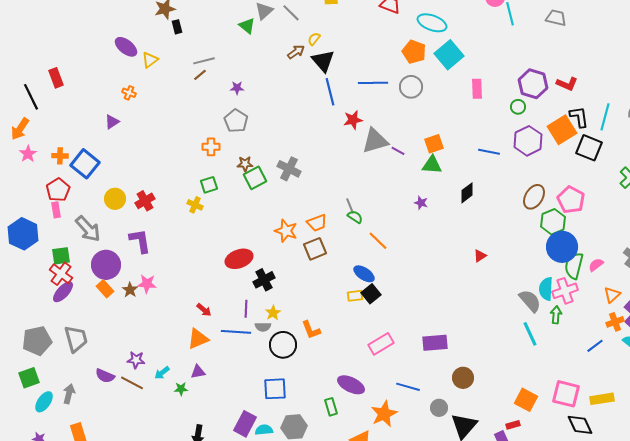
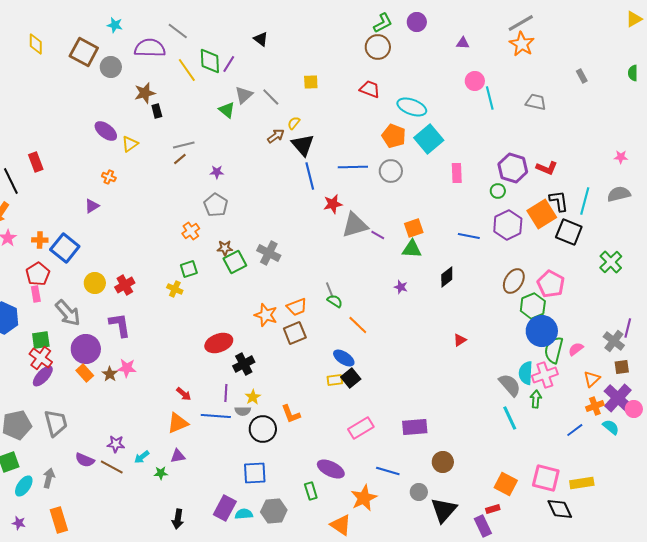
orange cross: (211, 147) -> (191, 231), turned -36

